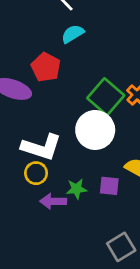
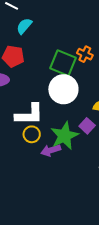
purple square: (109, 186) -> (87, 126), turned -35
green star: (77, 189) -> (64, 136), size x1.8

